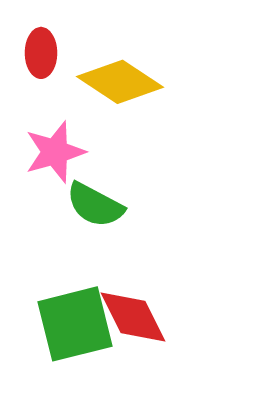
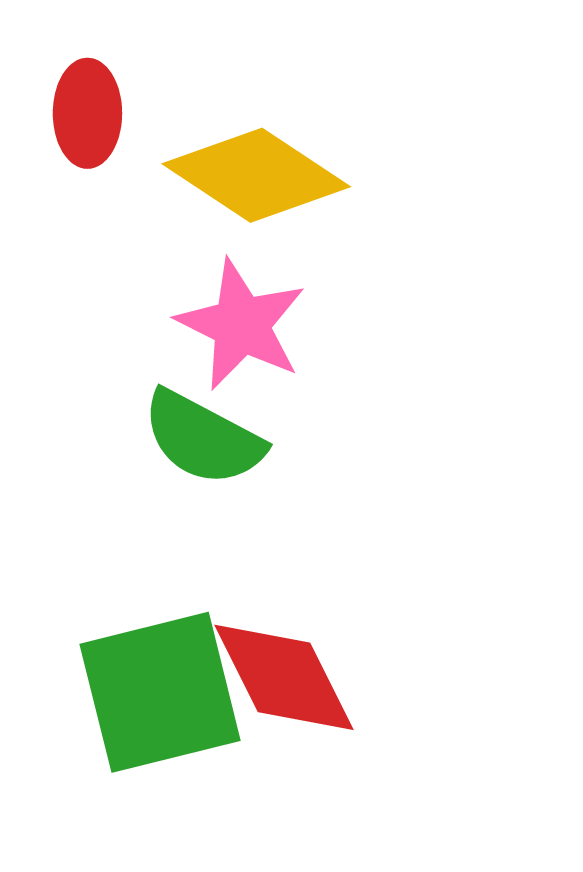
pink star: (55, 152) -> (241, 325), moved, turned -30

